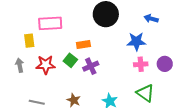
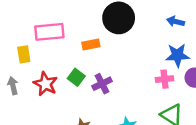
blue star: (136, 41) -> (177, 55), moved
orange rectangle: (83, 45) -> (91, 44), moved
red star: (46, 65) -> (45, 84), turned 30

